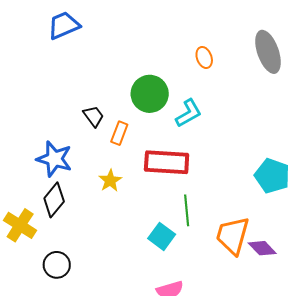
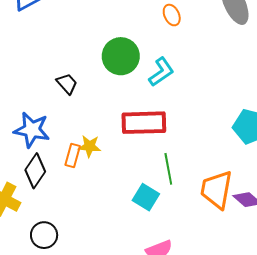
orange rectangle: (119, 133) -> (73, 156), moved
yellow star: (110, 181) -> (90, 146), turned -30

